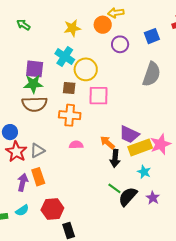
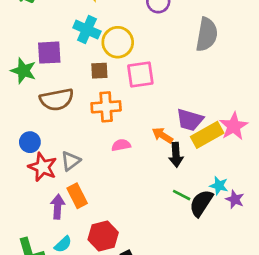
green star: (33, 84) -> (23, 71), moved, turned 30
cyan star: (144, 172) -> (219, 186), moved

